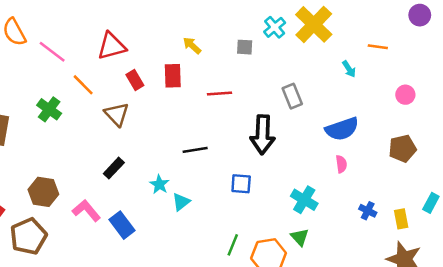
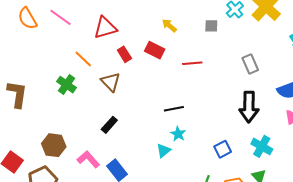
pink line: (52, 52) -> (61, 17), moved
red rectangle: (173, 76) -> (155, 50), turned -60
green cross: (49, 109) -> (67, 85), moved
black arrow: (263, 135) -> (249, 107), moved
cyan star: (159, 184) -> (178, 134), moved
blue square: (241, 184) -> (223, 149), moved, turned -30

